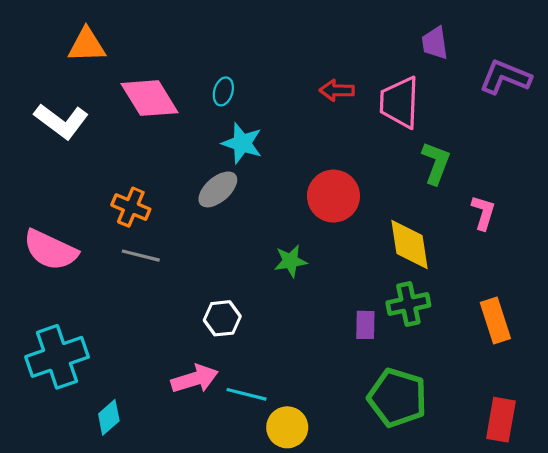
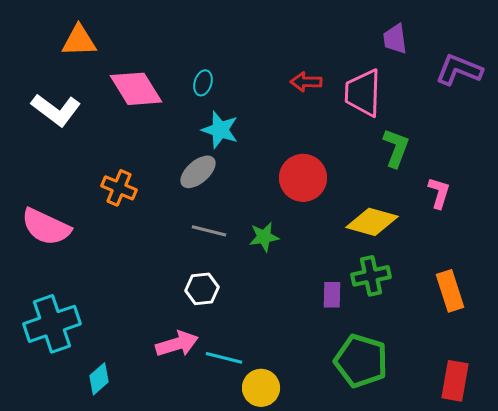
yellow diamond: (409, 245) -> (372, 222), turned -66
gray line: (141, 256) -> (209, 231), moved

